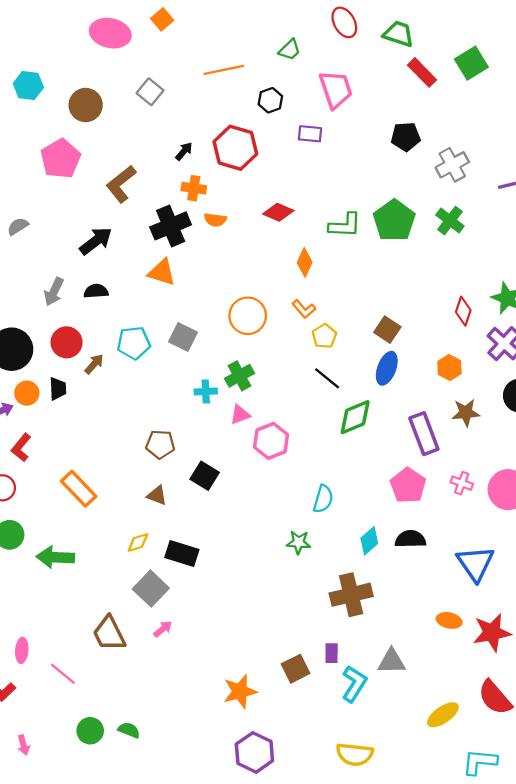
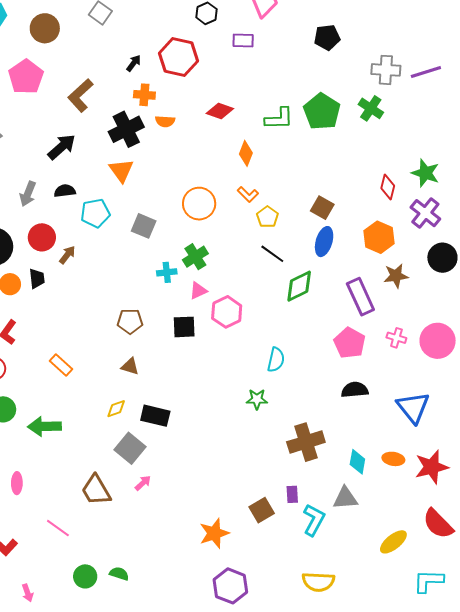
gray cross: (452, 165) -> (386, 70), moved, turned 36
orange triangle: (162, 272) -> (121, 170), turned 40
cyan pentagon: (134, 343) -> (95, 213), moved
orange hexagon: (449, 368) -> (379, 237), size x1.4
black square: (205, 476) -> (184, 327), moved, turned -30
orange rectangle: (79, 489) -> (61, 365), size x0.7
cyan diamond: (369, 541) -> (357, 462), moved, turned -35
pink ellipse: (22, 650) -> (17, 483), moved

